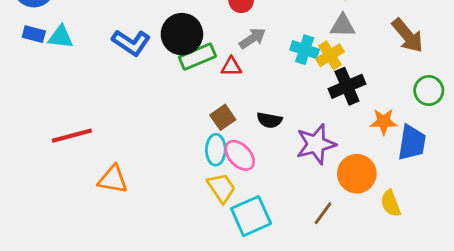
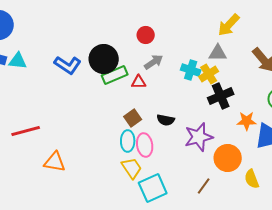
pink ellipse: (240, 155) -> (145, 145), turned 35

